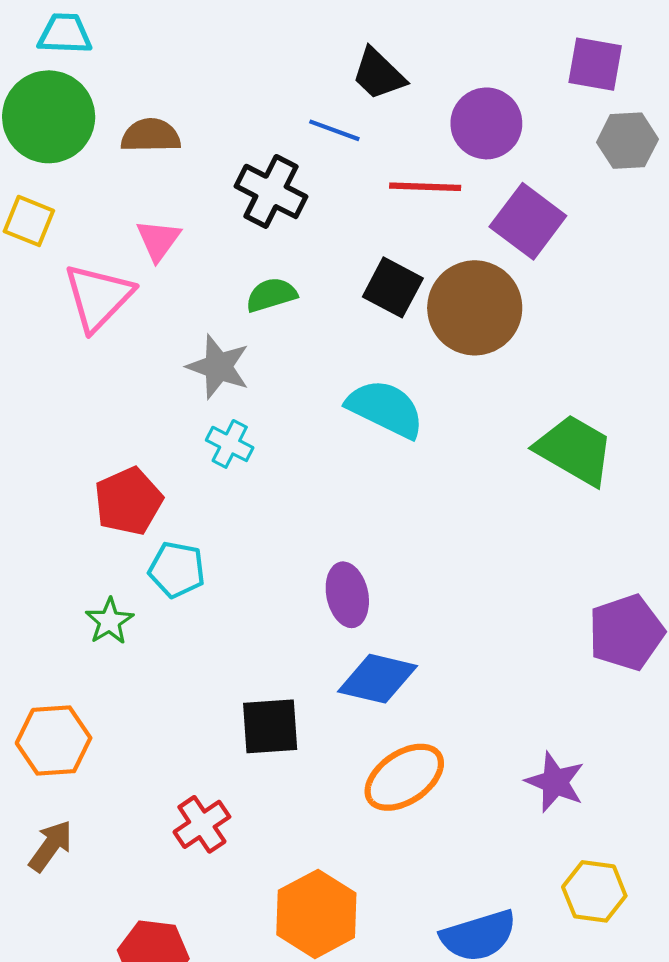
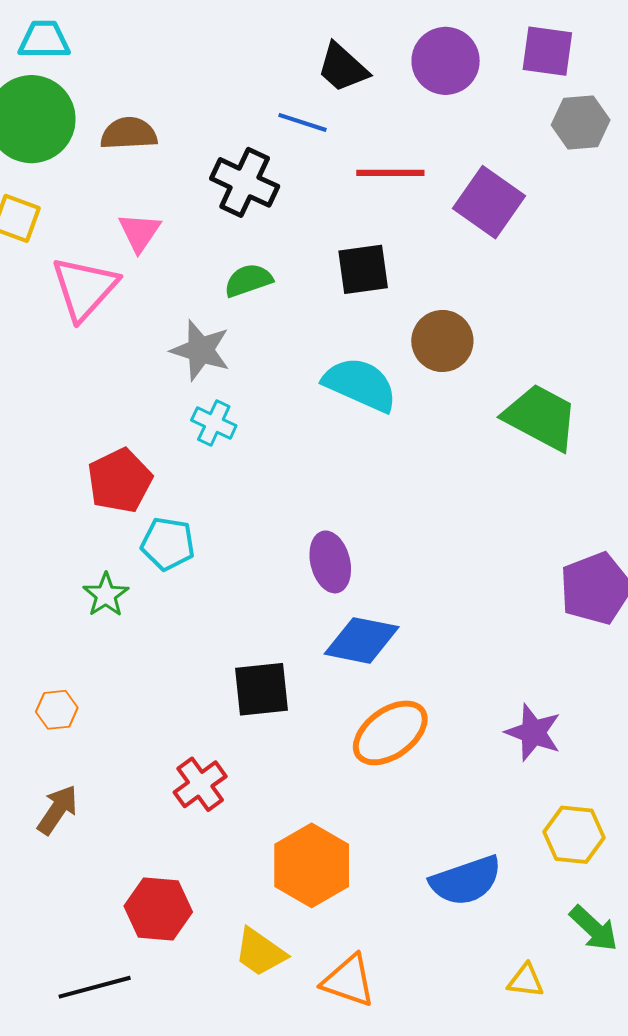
purple circle: (486, 123) -> (446, 61), moved
black square: (393, 287) -> (363, 269), turned -34
brown circle: (475, 308) -> (442, 341), moved, size x0.7
orange hexagon: (54, 741) -> (57, 710), size x0.6

